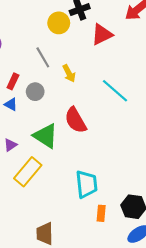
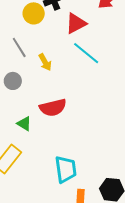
cyan line: (115, 91) -> (86, 53), moved
red semicircle: (76, 120) -> (53, 108), turned -72
green triangle: (46, 136) -> (24, 124), size x0.6

